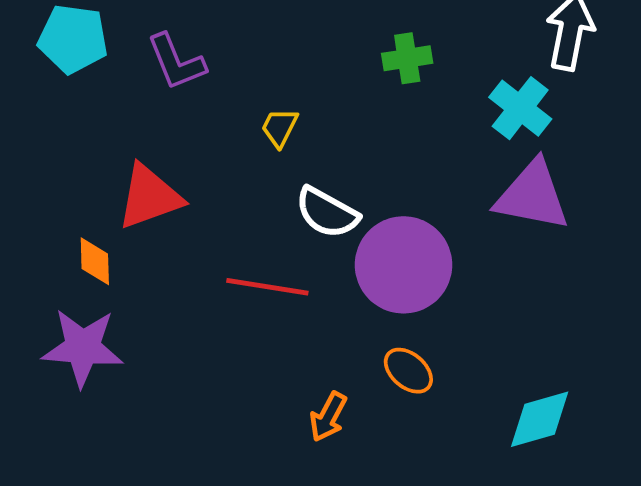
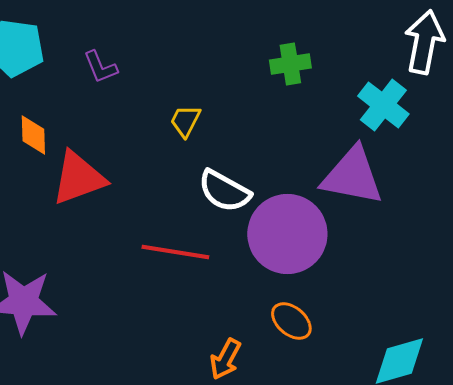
purple L-shape: (176, 62) -> (100, 67), size x0.7
purple triangle: (532, 196) -> (352, 176), moved
orange diamond: (95, 261) -> (33, 135), moved

